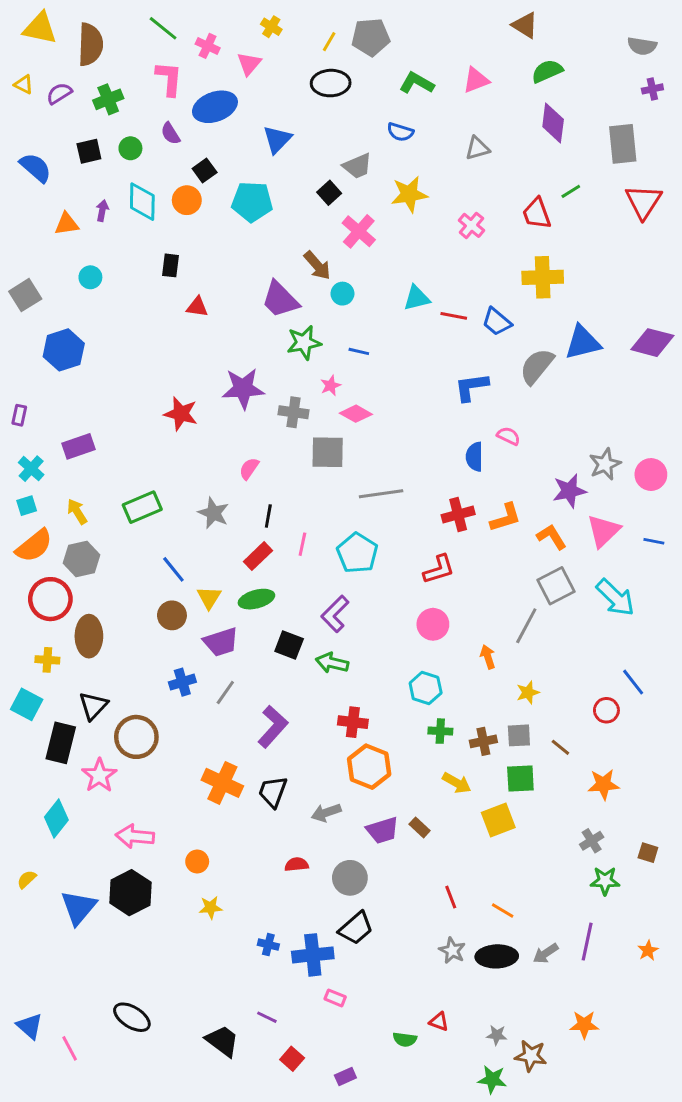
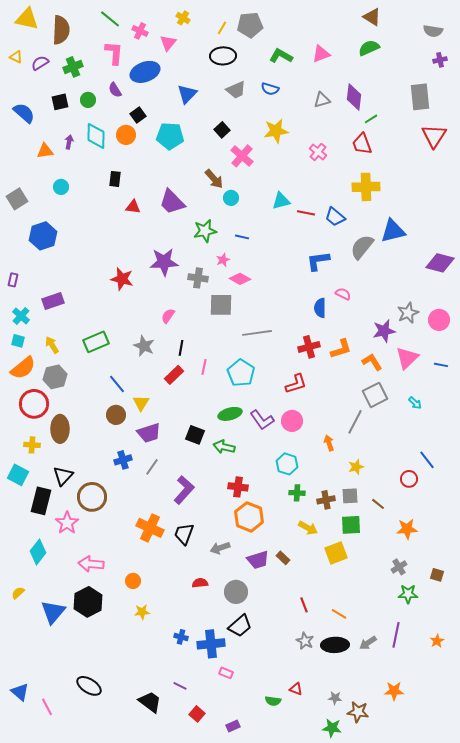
brown triangle: (525, 25) -> (372, 17), moved
purple diamond: (553, 123) -> (354, 97), moved
gray trapezoid: (357, 166) -> (236, 90), moved
green line: (571, 191) -> (371, 119), moved
purple trapezoid: (280, 300) -> (172, 202), moved
purple diamond: (652, 343) -> (440, 263), moved
cyan square: (27, 506) -> (18, 341), turned 32
cyan arrow: (615, 598) -> (415, 403), size x0.5
green ellipse: (256, 599) -> (230, 414), moved
purple L-shape: (335, 614) -> (262, 420), moved, turned -80

